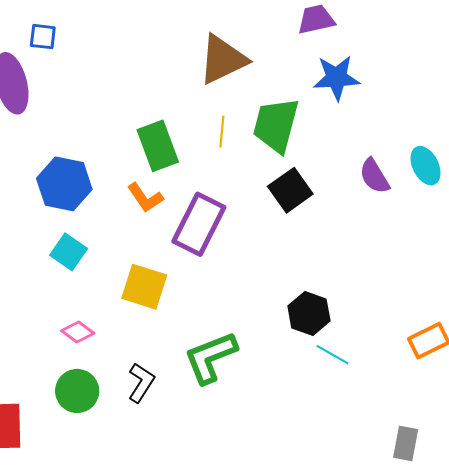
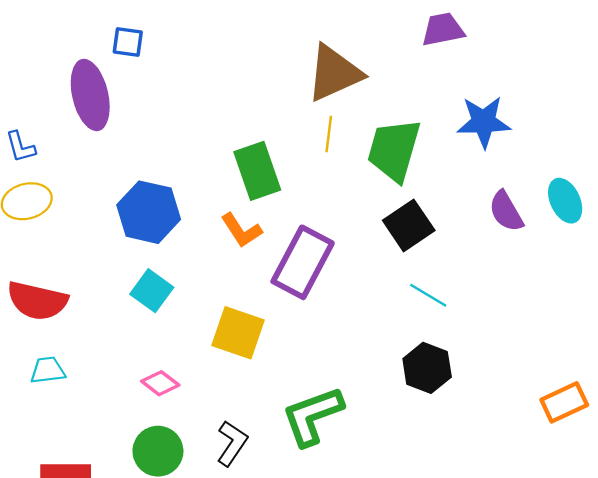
blue star: (336, 78) -> (484, 122), moved
yellow line: (222, 131) -> (329, 134), moved
cyan line: (333, 355) -> (428, 295), moved

